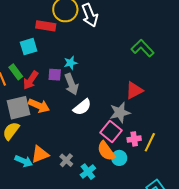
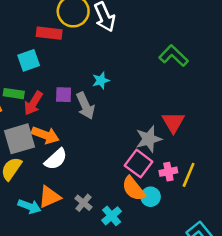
cyan star: (71, 63) -> (101, 80), moved
green rectangle: (16, 72) -> (14, 94), turned -42
red triangle: (134, 90) -> (173, 122), moved, turned -30
white semicircle: (82, 107) -> (56, 159), moved

